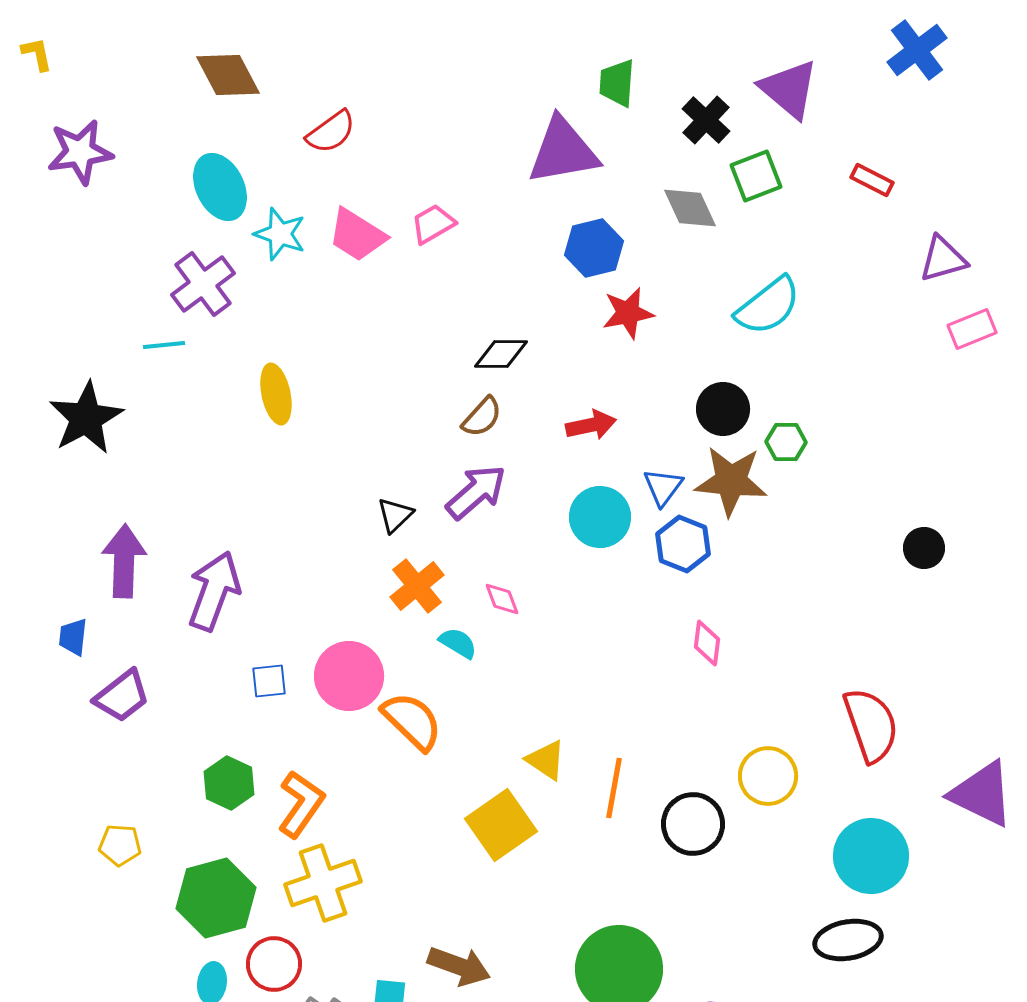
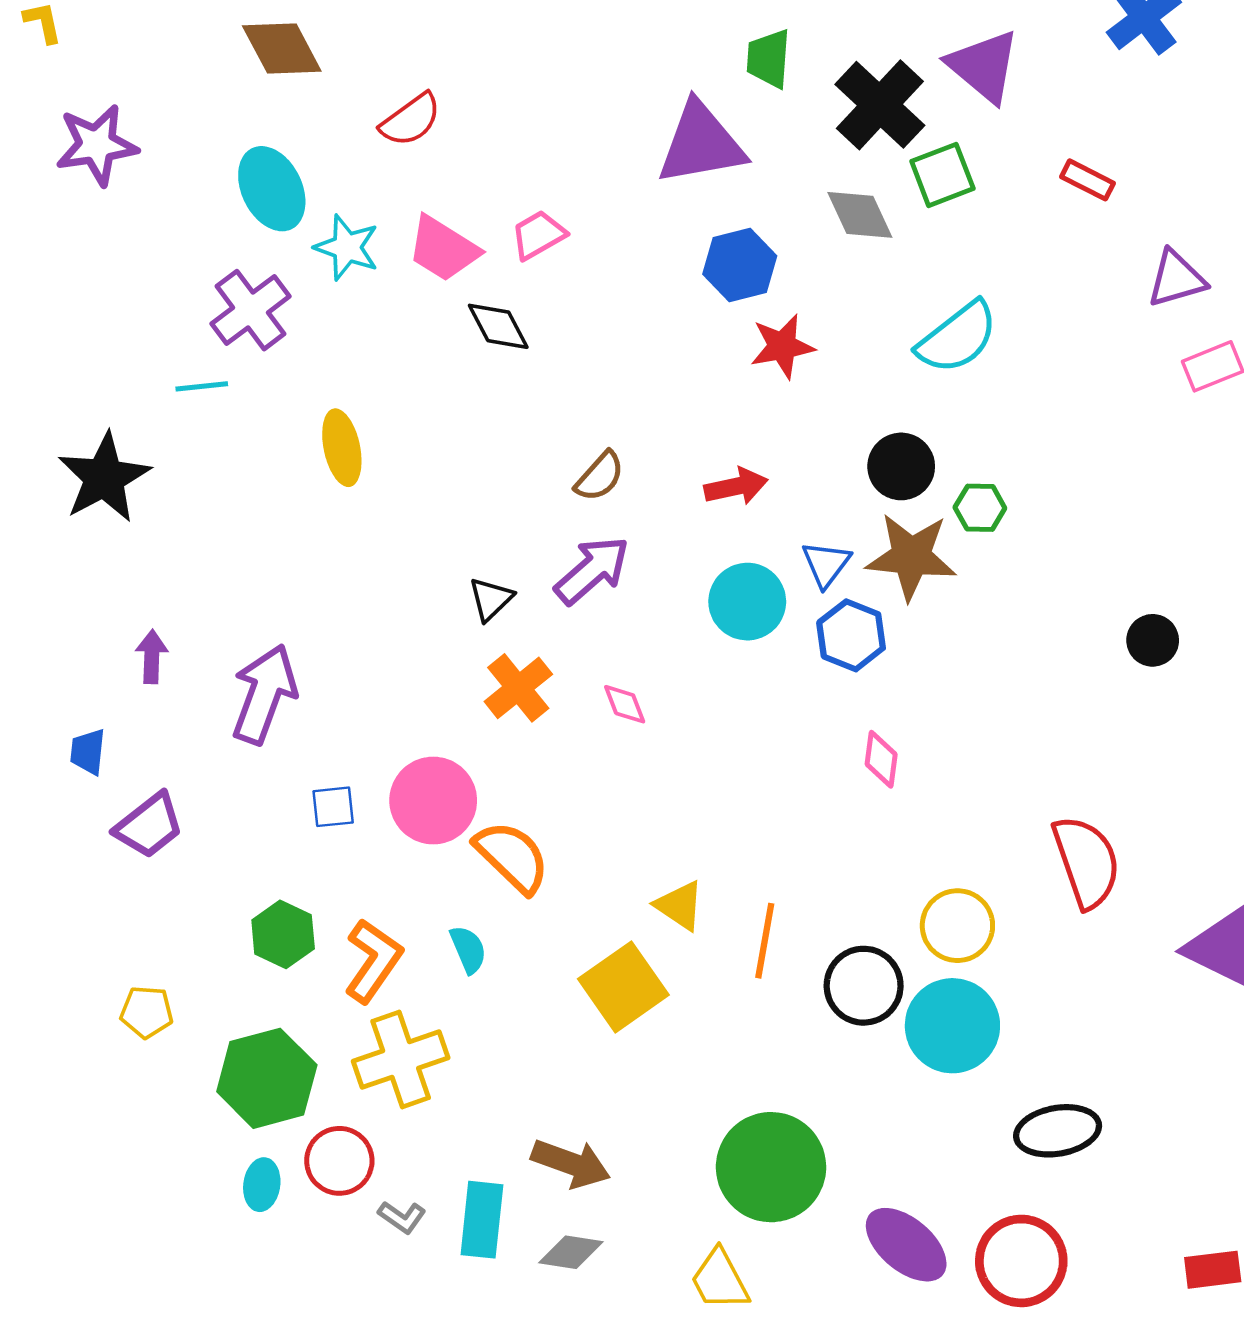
black cross: (706, 120) -> (880, 105), size x1.5
black diamond: (501, 354) -> (498, 326), moved, turned 62
purple arrow: (124, 561) -> (152, 657), size x0.6
cyan semicircle: (458, 643) -> (468, 949), moved, turned 36
cyan circle: (871, 856) -> (952, 1026), moved

